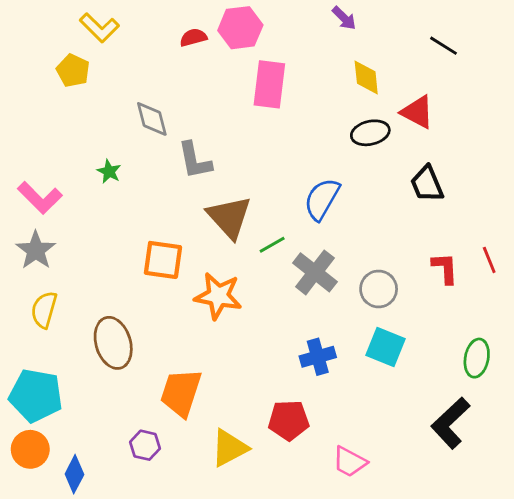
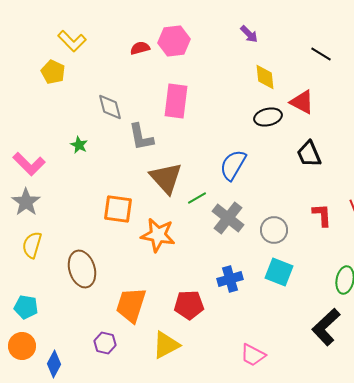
pink rectangle: (269, 84) -> (176, 101), moved
cyan pentagon: (36, 395) -> (26, 307), size x0.6
red pentagon: (289, 420) -> (189, 305), moved

